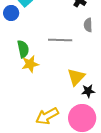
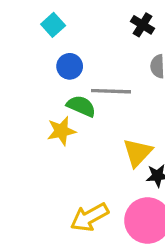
blue circle: (11, 13) -> (70, 66), moved
green semicircle: (23, 49) -> (81, 106), moved, turned -54

